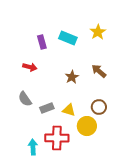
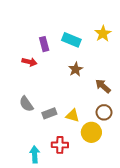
red arrow: (30, 67) -> (29, 62), moved
brown arrow: (99, 71) -> (103, 86), moved
brown star: (72, 77) -> (76, 69), moved
red cross: (57, 138) -> (60, 145), size x0.7

